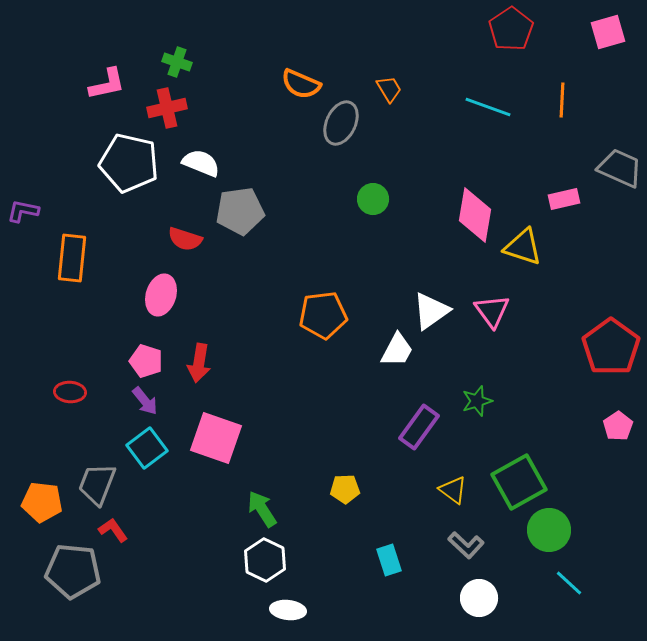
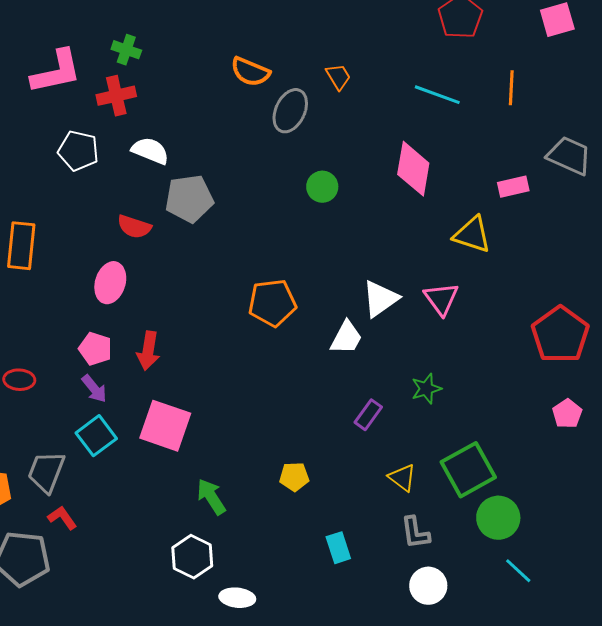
pink L-shape: (107, 84) -> (56, 72), size x1.4
white pentagon: (129, 163) -> (78, 151), size x0.7
pink diamond: (475, 215) -> (413, 169), moved
purple rectangle: (419, 427) -> (368, 415), size x0.7
gray L-shape: (466, 545) -> (415, 533), turned 39
white hexagon: (265, 560) -> (192, 557), moved

